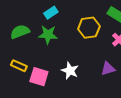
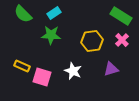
yellow hexagon: (89, 28) -> (92, 41), moved
green semicircle: (20, 32) -> (23, 14), moved, turned -114

